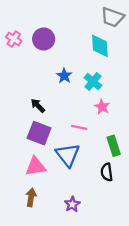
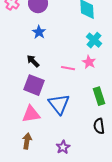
blue star: (64, 76) -> (39, 32), moved
cyan cross: (93, 81) -> (94, 40), moved
pink line: (79, 127) -> (68, 68), moved
black semicircle: (107, 172) -> (99, 126), moved

